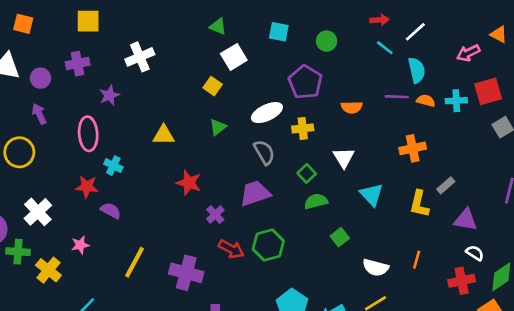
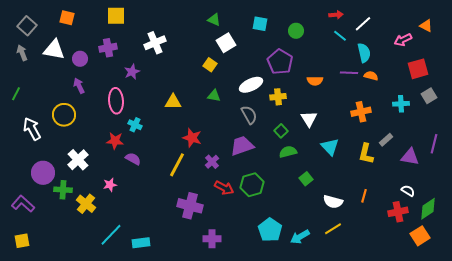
cyan cross: (456, 101) -> (401, 104), moved
green triangle: (218, 127) -> (214, 96), turned 48
purple triangle: (466, 220) -> (410, 157), moved
yellow line: (135, 262) -> (177, 165), moved

